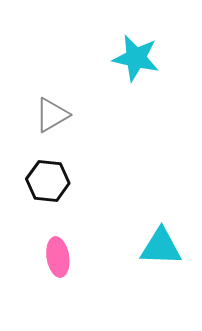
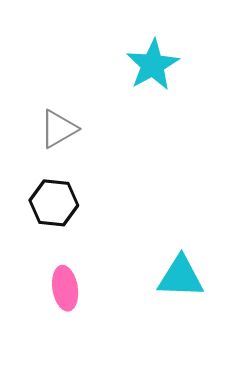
cyan star: (136, 58) -> (153, 65), turned 30

